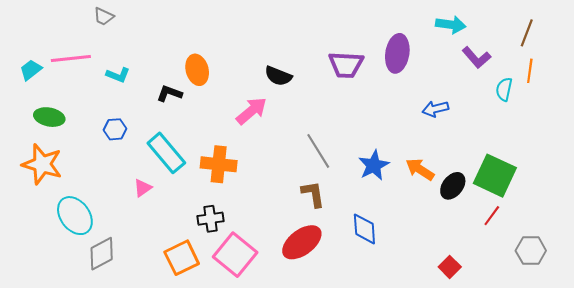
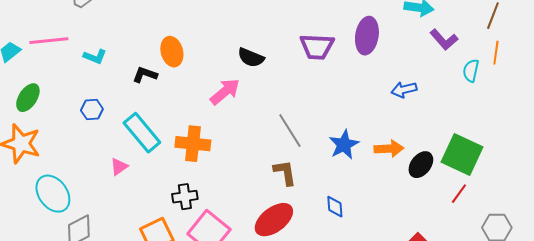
green ellipse: (49, 117) -> (28, 98), turned -68
orange arrow: (420, 169) -> (389, 149), turned 144
blue diamond: (364, 229) -> (335, 207), size x0.7

